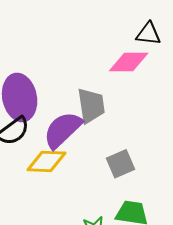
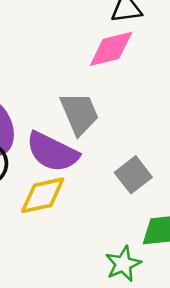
purple semicircle: (63, 130) -> (52, 152), turned -96

